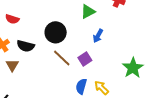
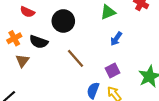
black circle: (56, 32) -> (63, 21), moved
purple square: (85, 59) -> (112, 71), moved

